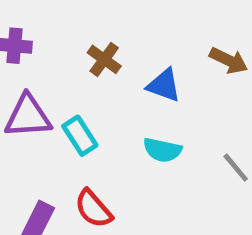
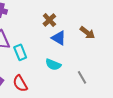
brown cross: (104, 59) -> (49, 20), moved

